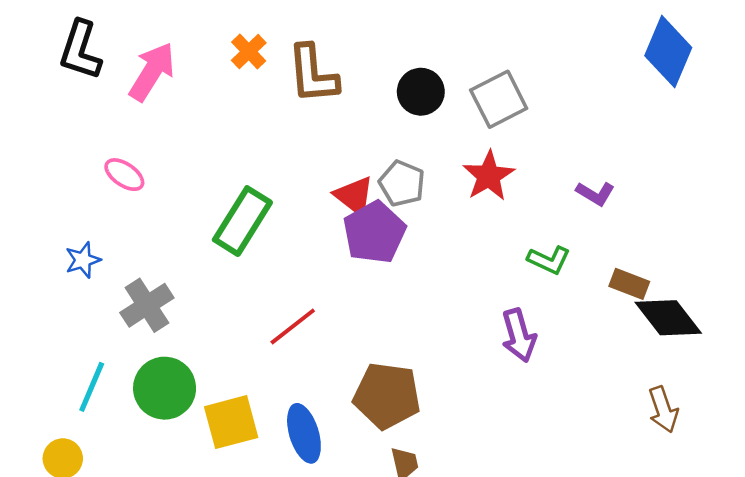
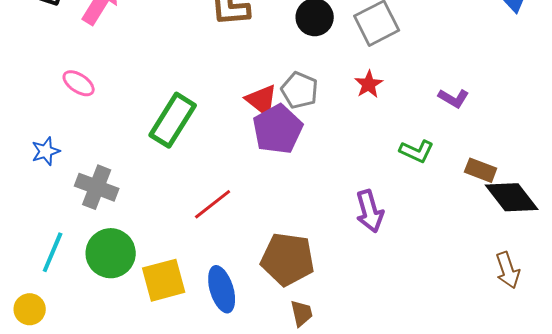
red star: (489, 176) -> (369, 84), size x0.7
gray cross: (147, 305) -> (97, 187), turned -36
purple arrow: (519, 335) -> (370, 211), moved

